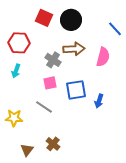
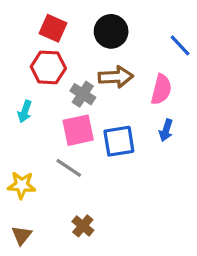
red square: (44, 18) -> (53, 28), moved
red hexagon: (19, 43) -> (48, 67), moved
pink square: (50, 83) -> (78, 130), size x1.5
blue arrow: (99, 101) -> (166, 130), moved
brown triangle: (27, 150) -> (22, 235), moved

